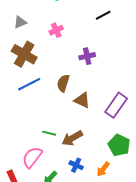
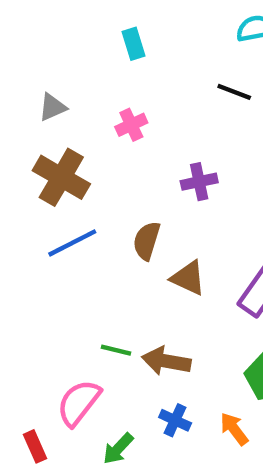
black line: (103, 15) -> (234, 92), turned 49
brown arrow: (72, 138) -> (166, 361), turned 40
orange arrow: (103, 169) -> (234, 429), turned 105

